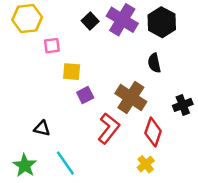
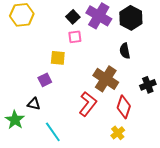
pink square: (52, 46) -> (75, 37), moved
purple square: (85, 95) -> (45, 80), moved
green star: (25, 165) -> (15, 120), moved

